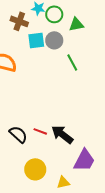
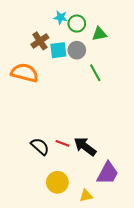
brown cross: (19, 21) -> (40, 41), moved, turned 36

